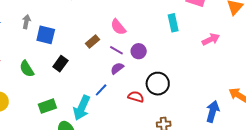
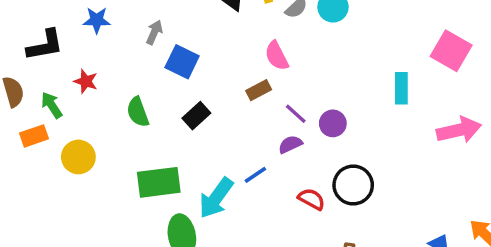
pink semicircle: (118, 27) -> (277, 56), moved
pink arrow: (211, 39) -> (459, 130), size x1.4
green rectangle: (47, 106) -> (159, 182), size x1.4

